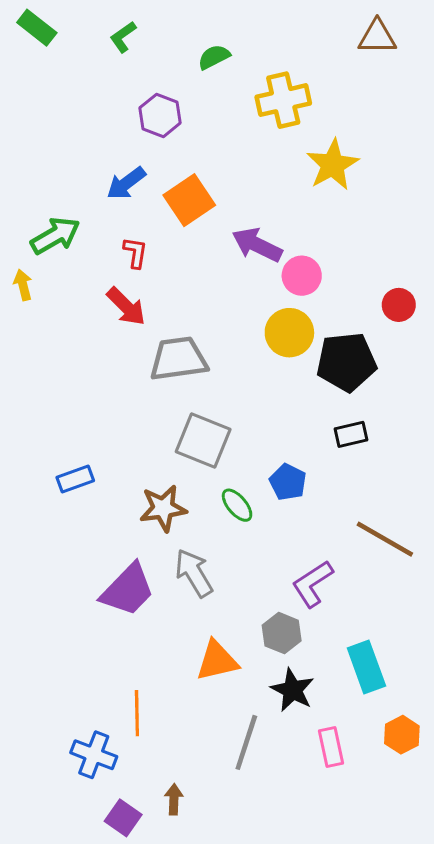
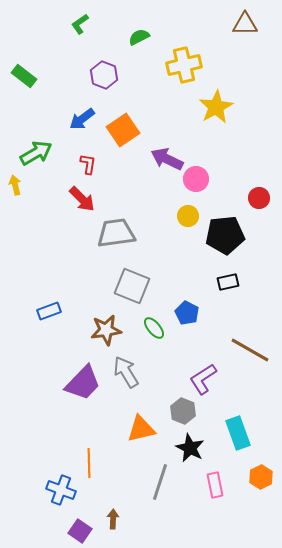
green rectangle: (37, 28) -> (24, 76), moved
yellow circle: (289, 333) -> (188, 216), size x0.7

